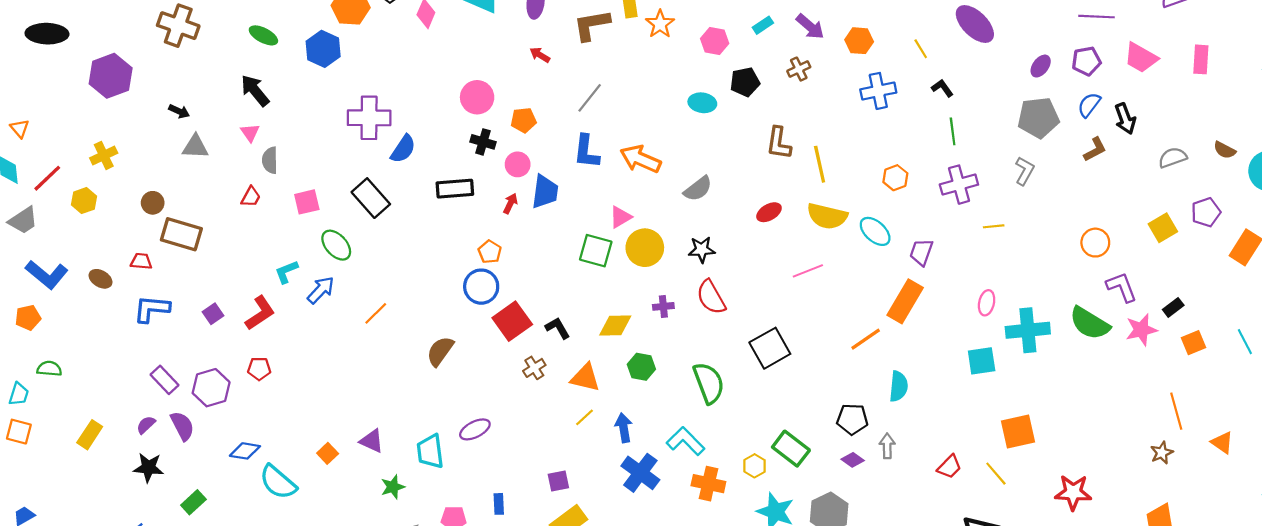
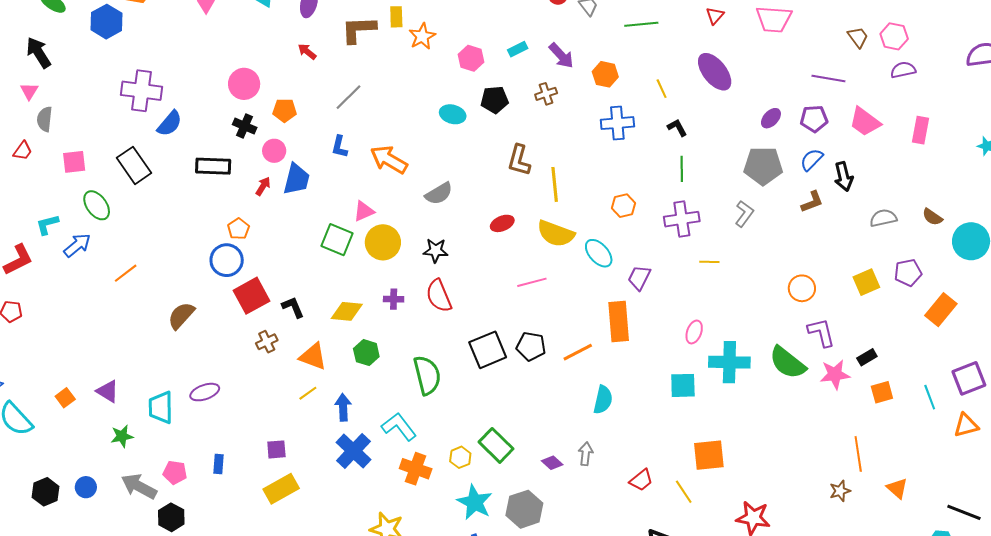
blue L-shape: (586, 152) -> (340, 147), size x0.7
orange rectangle: (905, 301) -> (619, 321), turned -42
black pentagon: (852, 419) -> (531, 346), moved

